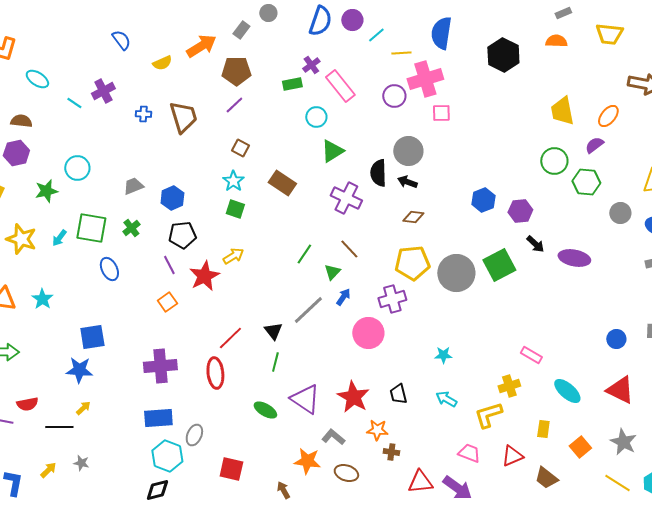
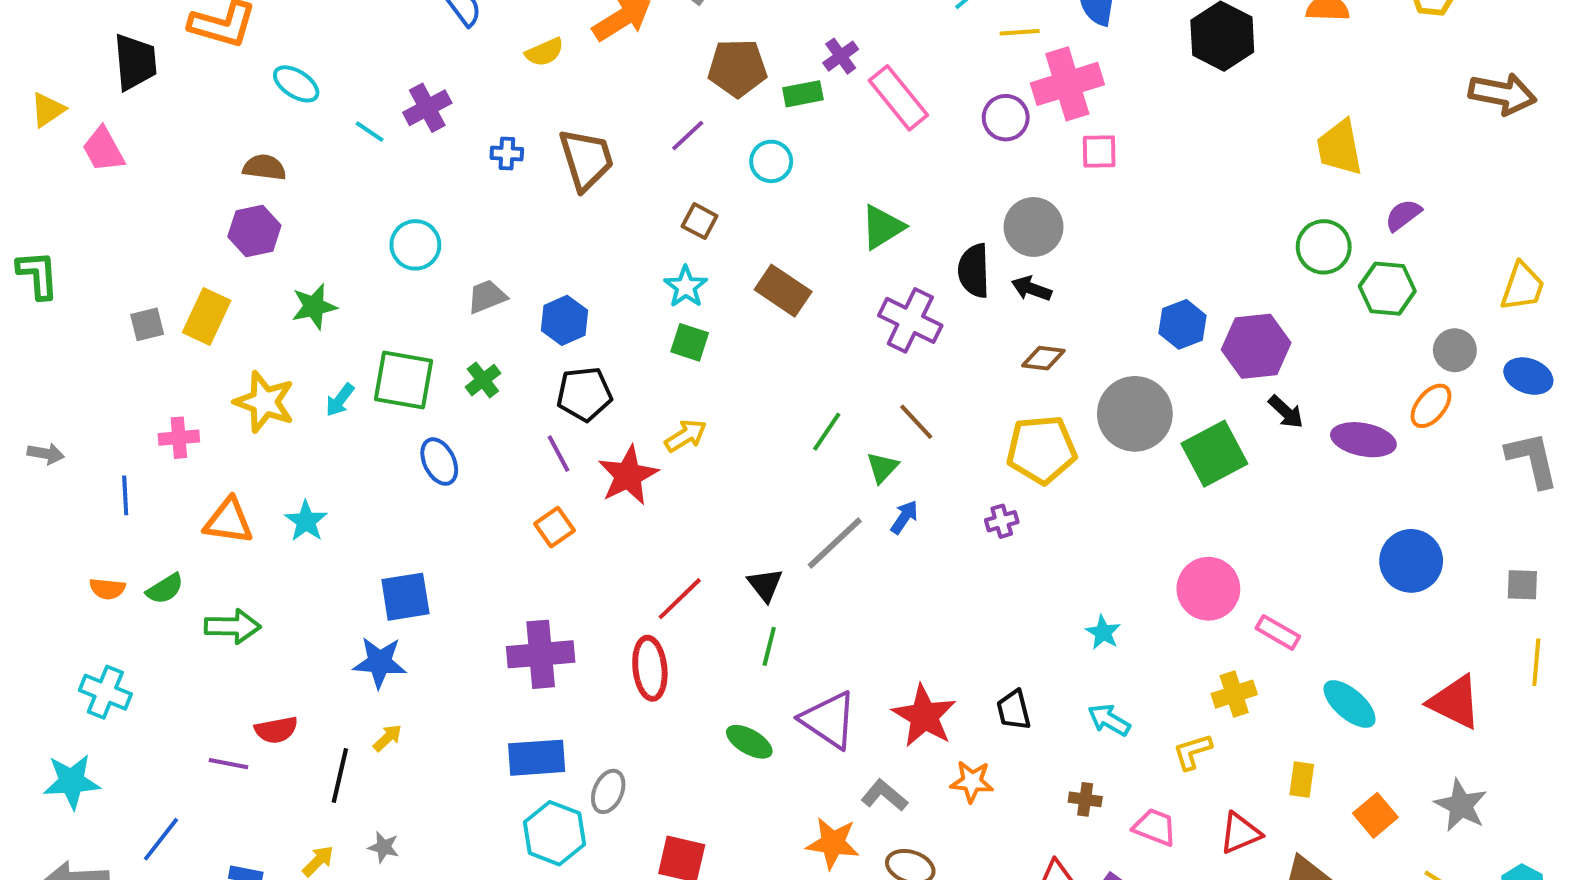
brown pentagon: (236, 71) -> (737, 68), moved
orange ellipse: (608, 116) -> (1431, 406), moved
cyan circle: (316, 117) -> (771, 161), moved
cyan circle: (77, 168) -> (415, 245), moved
purple hexagon: (520, 211) -> (1256, 346), size x1.4
gray circle: (456, 273) -> (1135, 414), moved
purple cross: (392, 299) -> (1002, 521), size x0.6
pink circle: (368, 333) -> (1208, 589), moved
blue circle: (616, 339) -> (1411, 561), moved, size x1.6
cyan star: (443, 355) -> (1103, 632), turned 30
yellow L-shape: (488, 415) -> (1192, 752), size x0.7
black line: (59, 427) -> (340, 776), turned -76
brown cross: (391, 452) -> (1085, 799), moved

